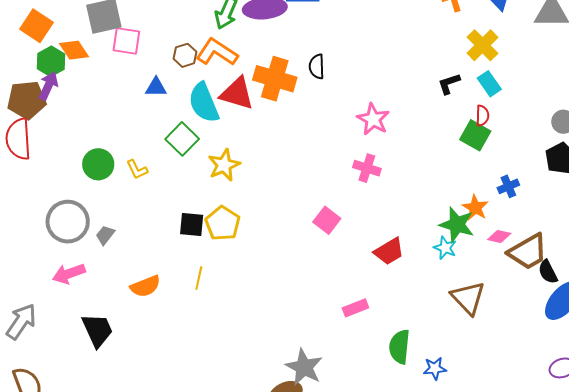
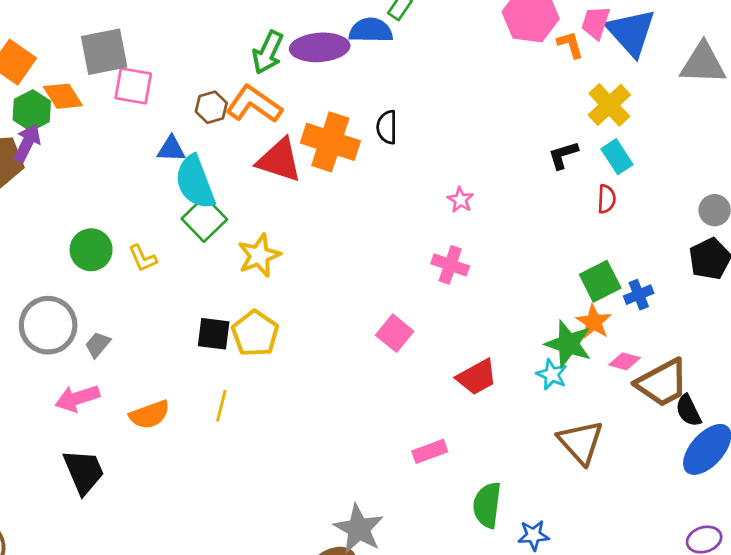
cyan semicircle: (204, 103) -> (195, 182), moved
pink star: (373, 119) -> (460, 200), size x0.6
green square: (475, 135) -> (600, 281), moved, turned 32
pink arrow: (69, 274) -> (77, 398), moved

